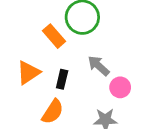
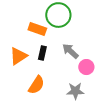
orange rectangle: (54, 36) -> (37, 29), turned -30
black rectangle: (62, 79) -> (42, 53), moved

